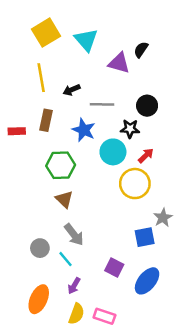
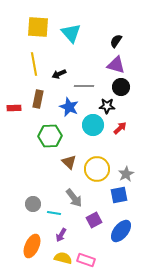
yellow square: (46, 33) -> (38, 27), turned 35
purple triangle: (119, 63) -> (116, 65), moved
yellow circle: (135, 184) -> (97, 169), moved
brown triangle: (64, 199) -> (69, 162), moved
gray star: (163, 218) -> (126, 174), moved
gray arrow: (74, 235) -> (74, 198), moved
cyan line: (65, 259) -> (54, 213), turned -40
purple square: (114, 268) -> (94, 220), turned 35
yellow semicircle: (76, 314) -> (63, 258), turned -96

